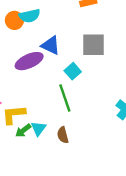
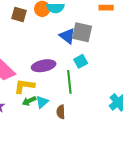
gray square: (94, 45) -> (82, 32), moved
purple ellipse: (29, 61) -> (44, 66), moved

